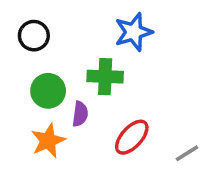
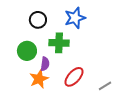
black circle: (34, 36) -> (38, 20), moved
orange star: (48, 141) -> (39, 79), moved

